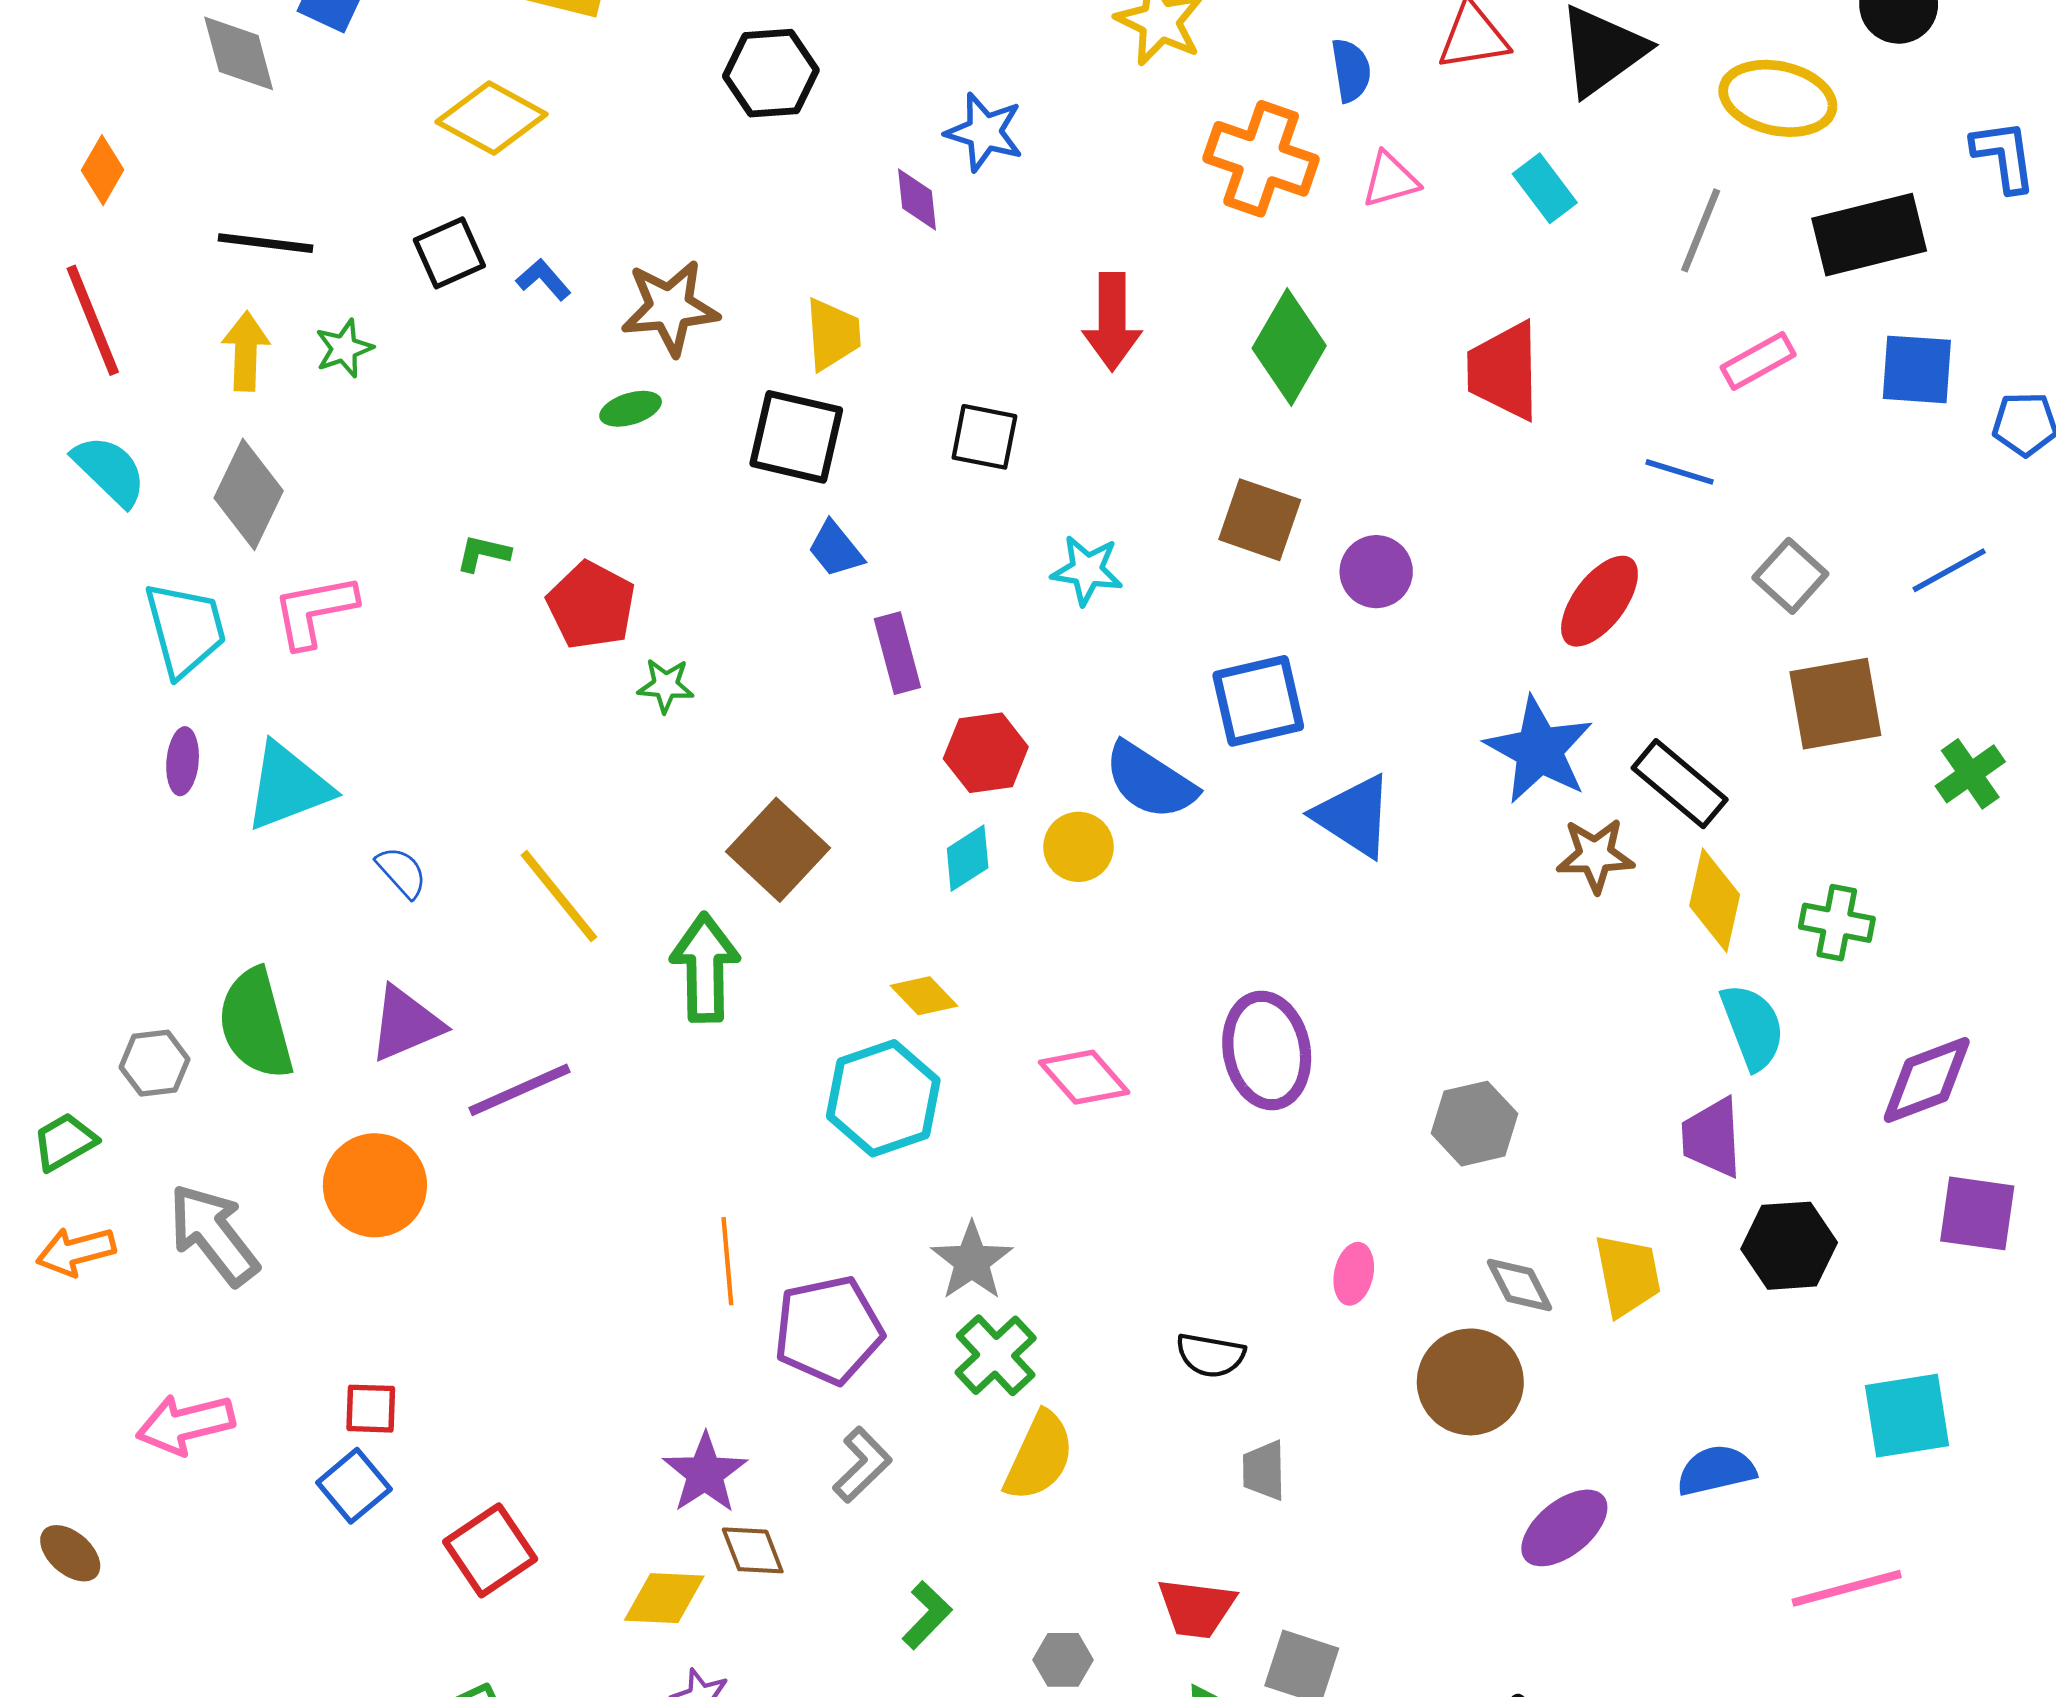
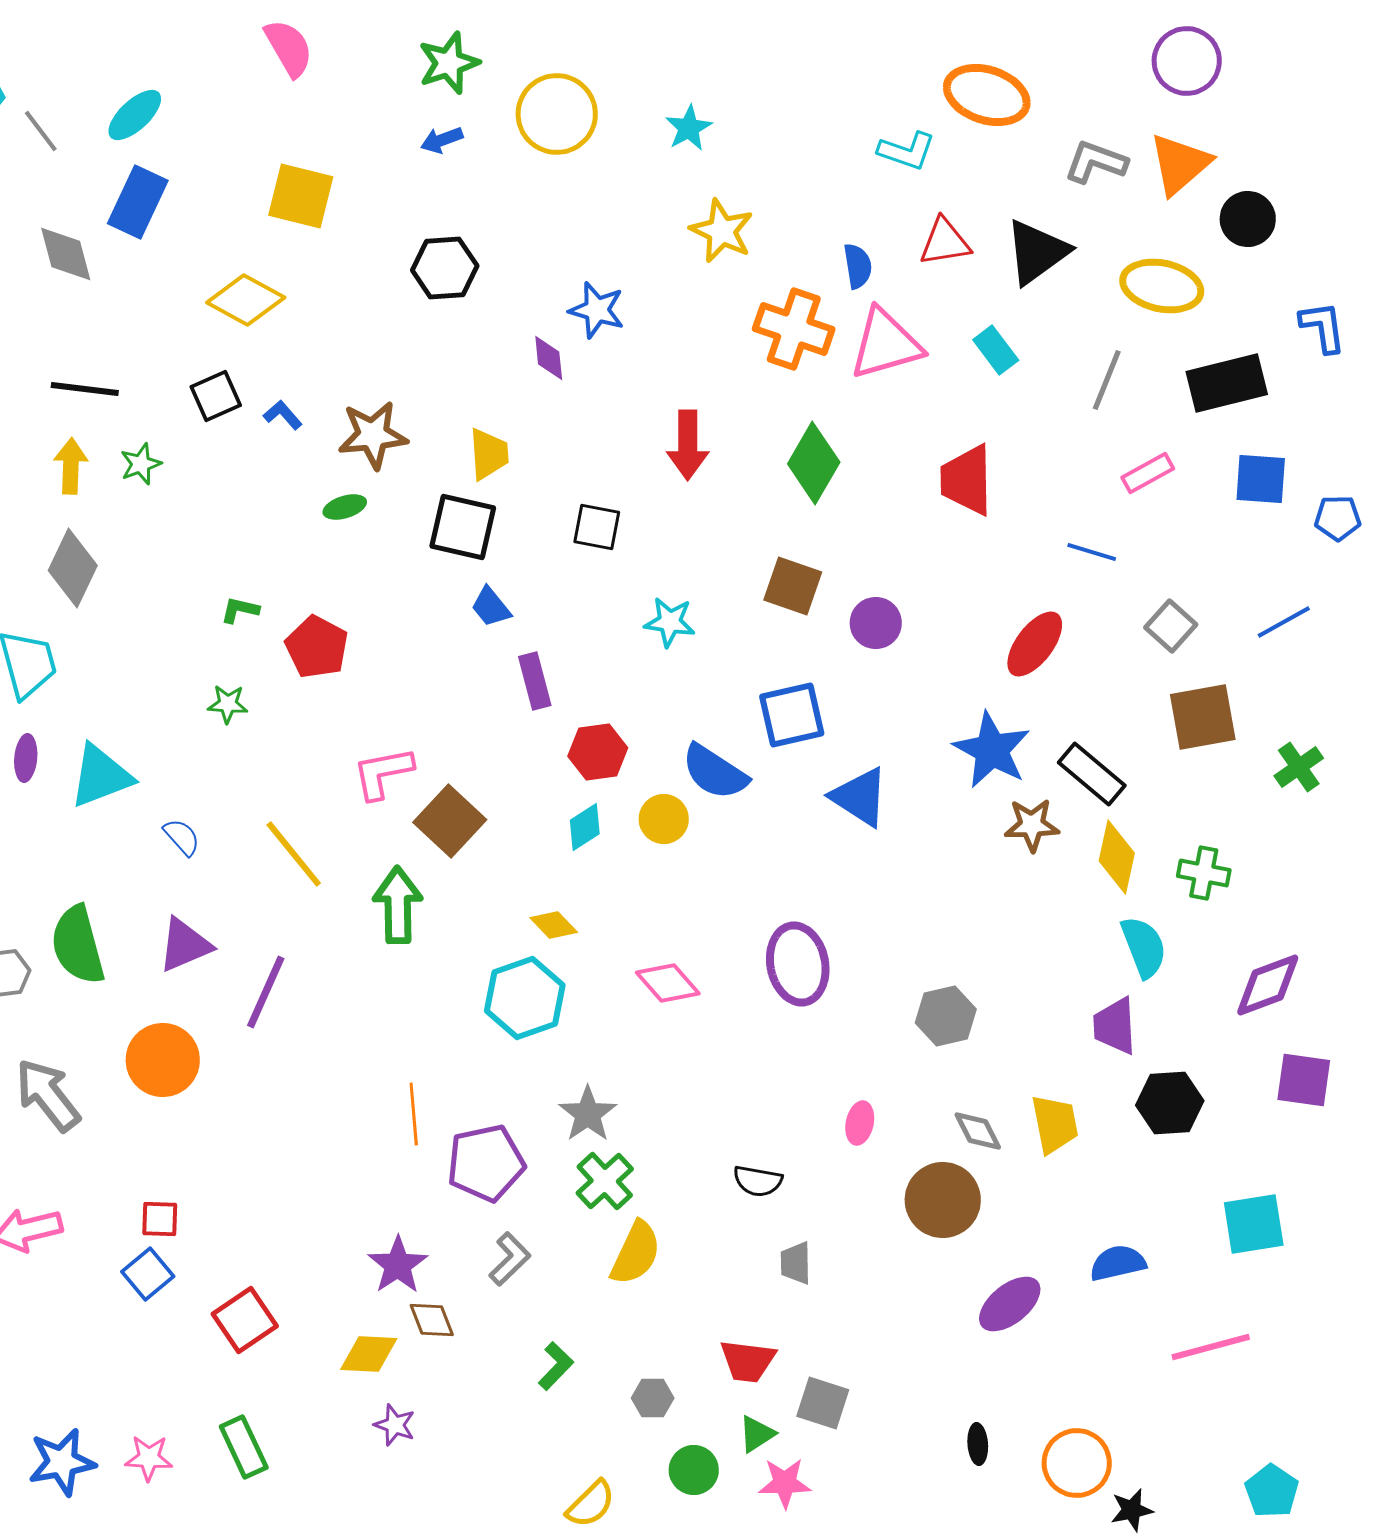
pink triangle: (1390, 180) -> (886, 344), size x1.8
pink L-shape: (315, 611) -> (383, 773), moved
green star: (666, 685) -> (228, 704), moved
purple line: (520, 1090) -> (266, 992), turned -42

